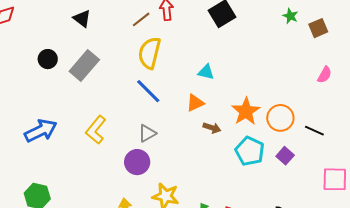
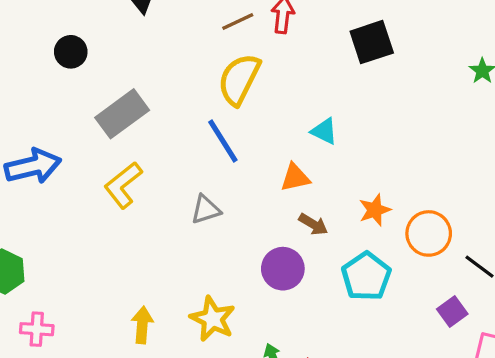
gray rectangle: (84, 65) -> (122, 114), moved
orange star: (246, 111) -> (375, 210), size x0.7
purple square: (285, 156) -> (452, 312), moved
purple circle: (137, 162) -> (283, 269), moved

